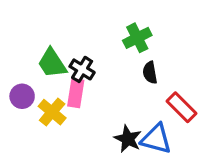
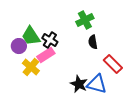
pink rectangle: (76, 93) -> (46, 55), turned 48
purple circle: (22, 96) -> (19, 46), moved

